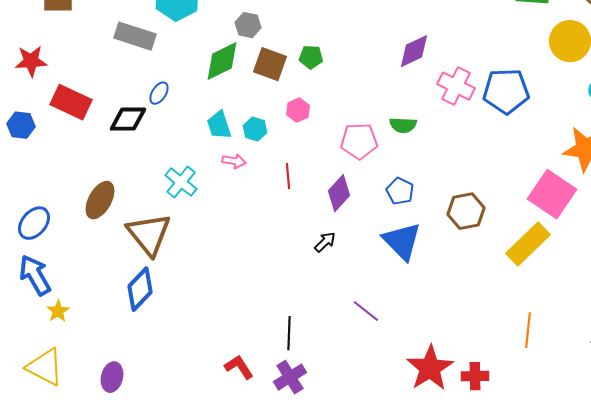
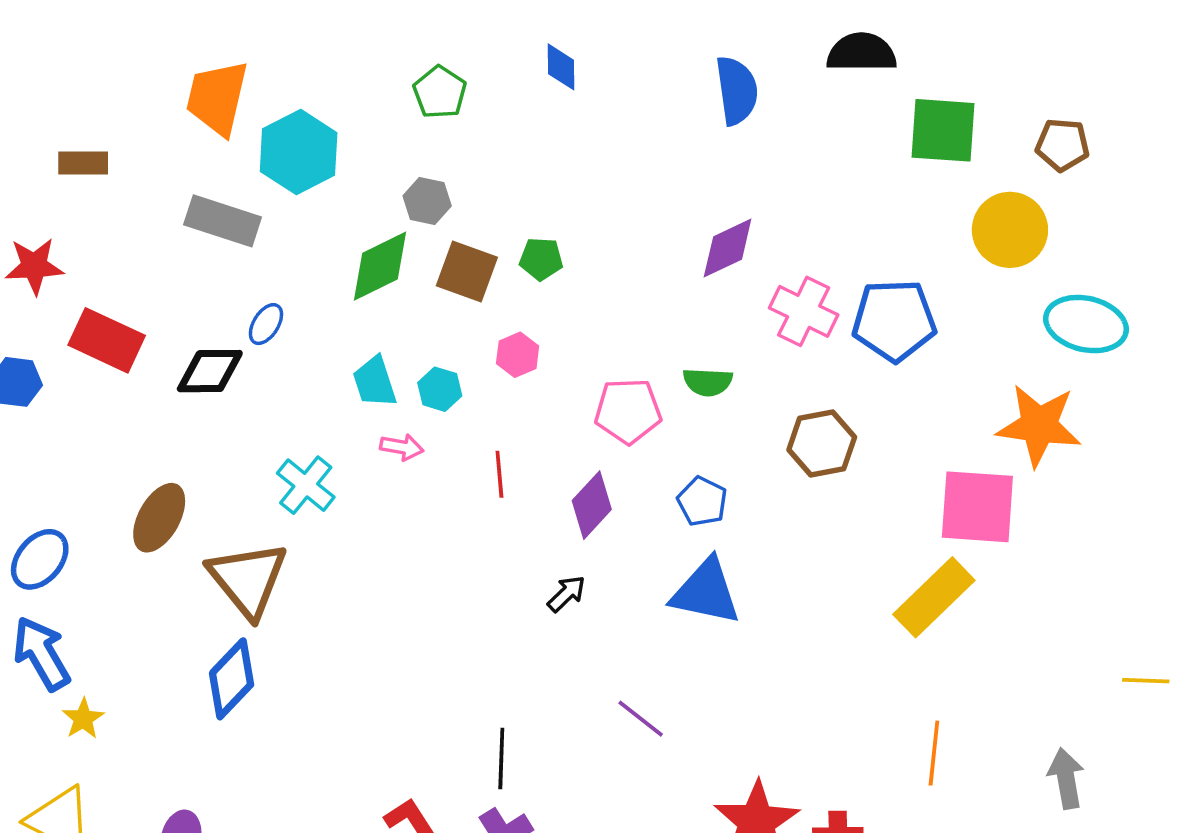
pink square: (552, 194) -> (977, 507), turned -30
brown hexagon: (466, 211) -> (822, 443), moved
blue triangle: (402, 241) -> (706, 592), turned -33

